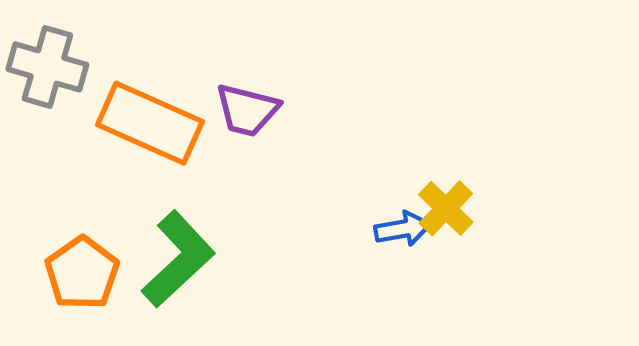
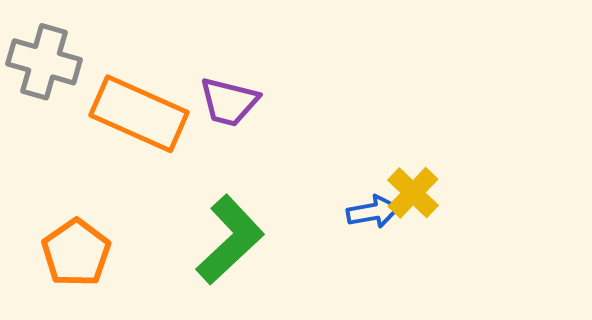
green L-shape: (178, 259) -> (230, 240), moved

